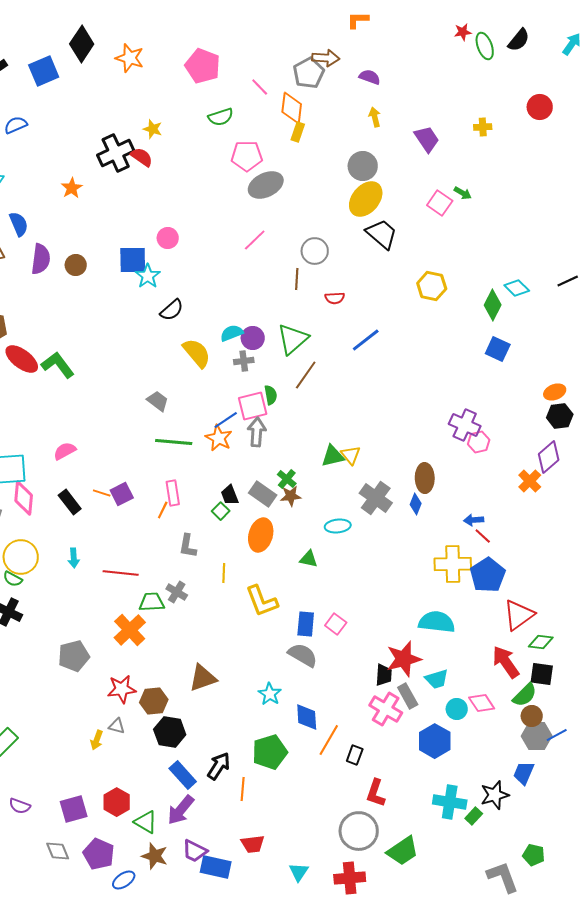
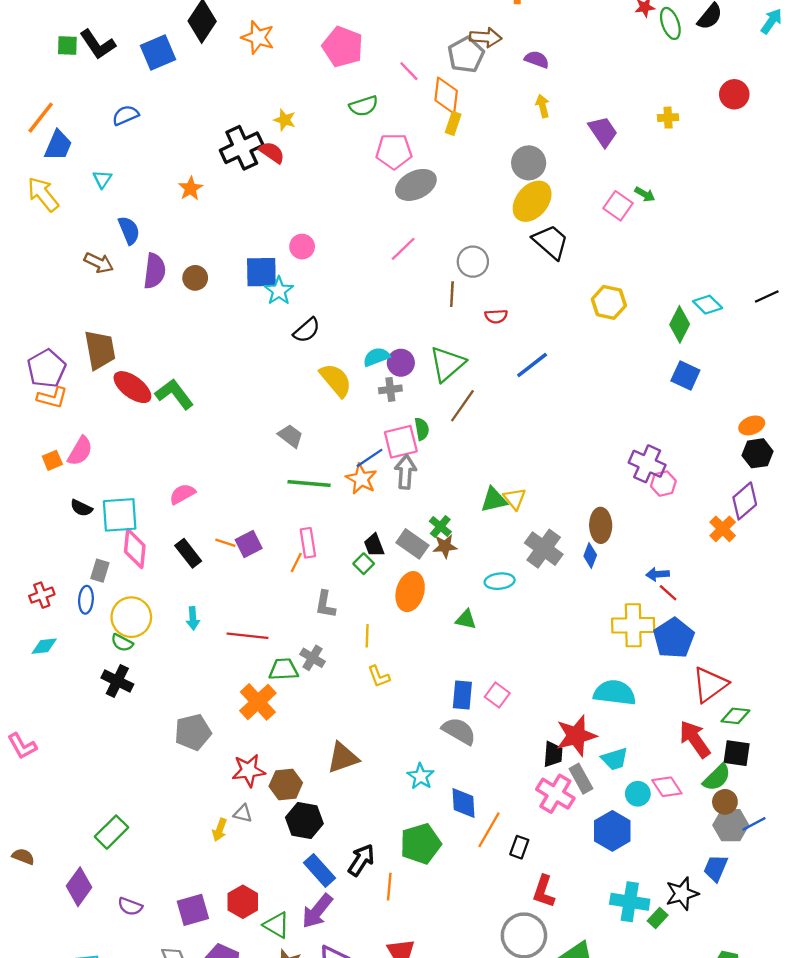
yellow L-shape: (262, 601) -> (379, 676), moved, size x0.6

